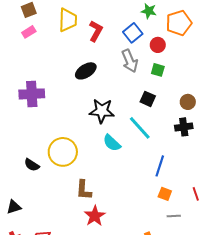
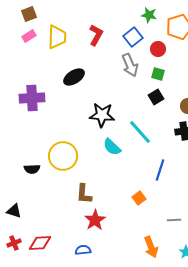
yellow trapezoid: (68, 20) -> (57, 37), moved
black ellipse: (86, 71) -> (74, 77), moved
black square: (148, 99) -> (156, 97), moved, turned 35
black semicircle: (32, 165) -> (32, 169), turned -35
orange square: (165, 194) -> (139, 198), moved, turned 32
black triangle: (14, 207) -> (14, 211), turned 35

